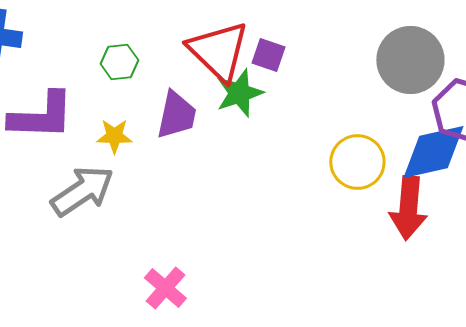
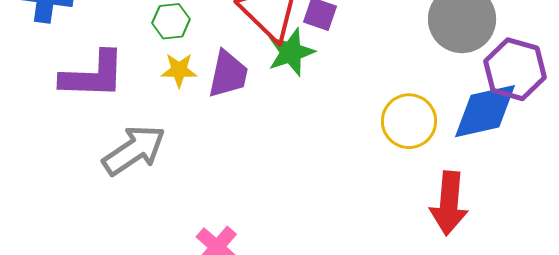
yellow star: (114, 136) -> (179, 70), moved
red arrow: (408, 208) -> (449, 203), moved

